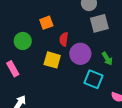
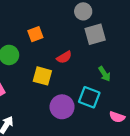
red semicircle: (64, 39) -> (64, 57), moved, turned -128
purple circle: (80, 54) -> (62, 107), moved

